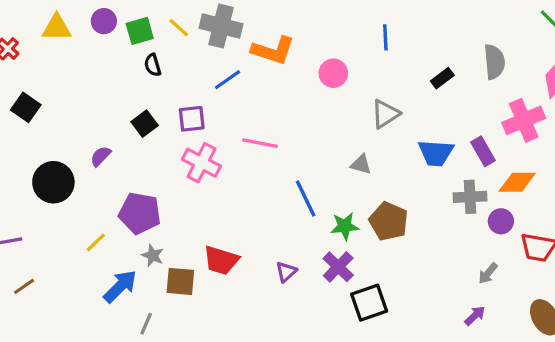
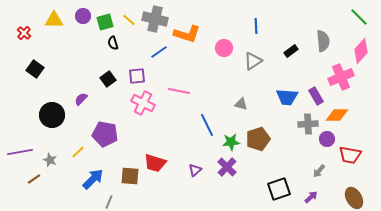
gray triangle: (385, 114) -> (253, 61), moved
brown pentagon: (389, 221) -> (258, 139), turned 30
gray star: (153, 255) -> (50, 160), moved
black square: (369, 303) -> (279, 189), moved

